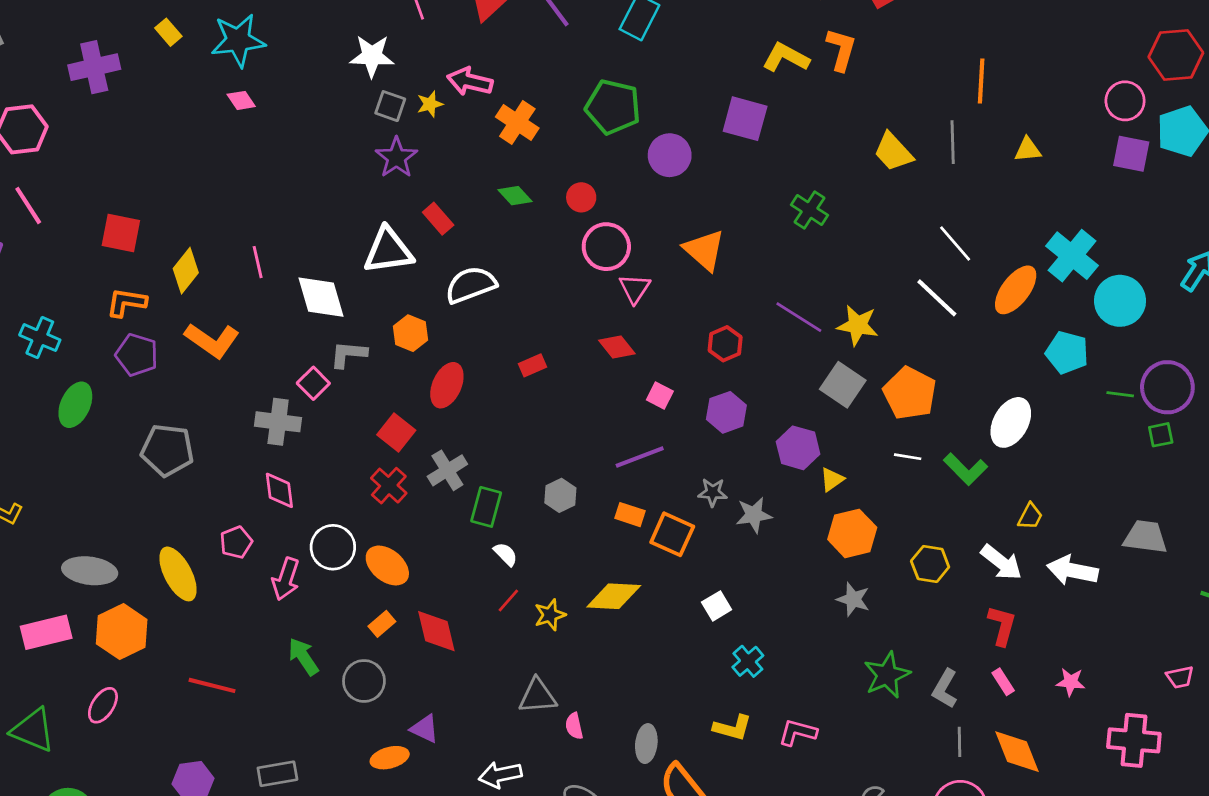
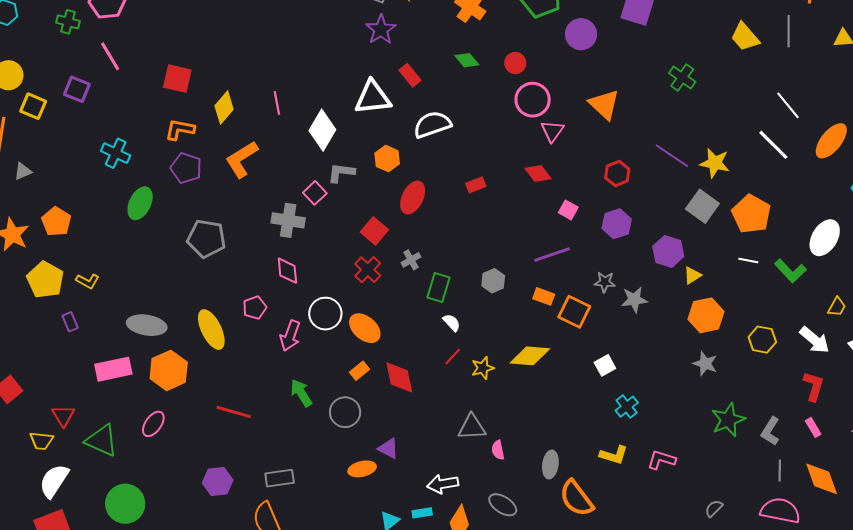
white diamond: (321, 297) -> (322, 130), turned 45
orange L-shape: (212, 340) -> (242, 159), turned 111
gray cross: (447, 470) -> (411, 260), size x0.7

